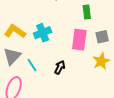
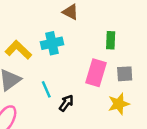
cyan cross: (43, 33) -> (52, 43), moved
cyan line: (32, 65) -> (46, 89), moved

